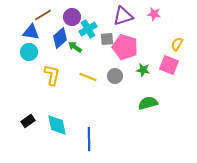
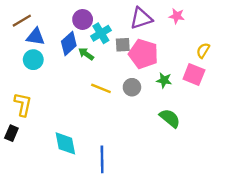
brown line: (43, 15) -> (22, 21), moved
yellow L-shape: (52, 75) -> (23, 104), moved
green semicircle: (148, 103) -> (170, 118), turned 54
black rectangle: (28, 121) -> (11, 133), moved, turned -32

